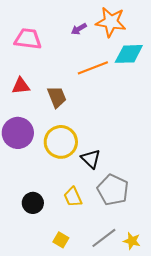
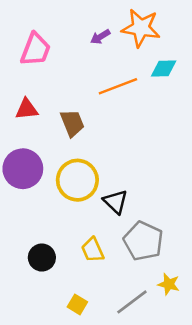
pink trapezoid: (28, 39) -> (36, 49), turned 104
cyan diamond: (129, 54) -> (164, 69), size x0.7
yellow star: (132, 241) -> (169, 284), moved

